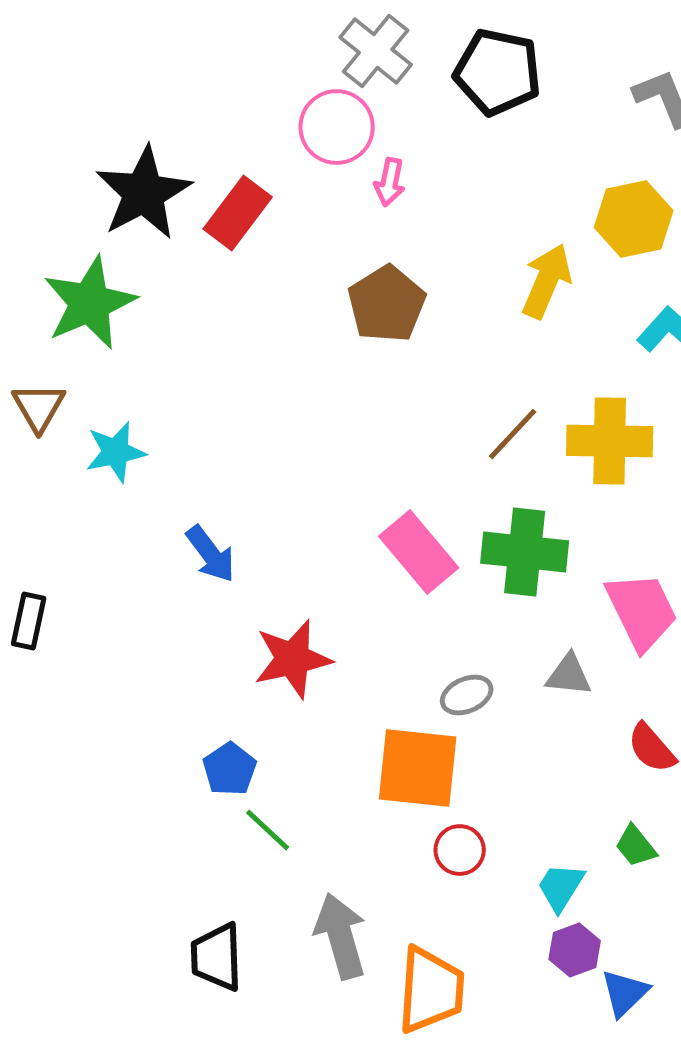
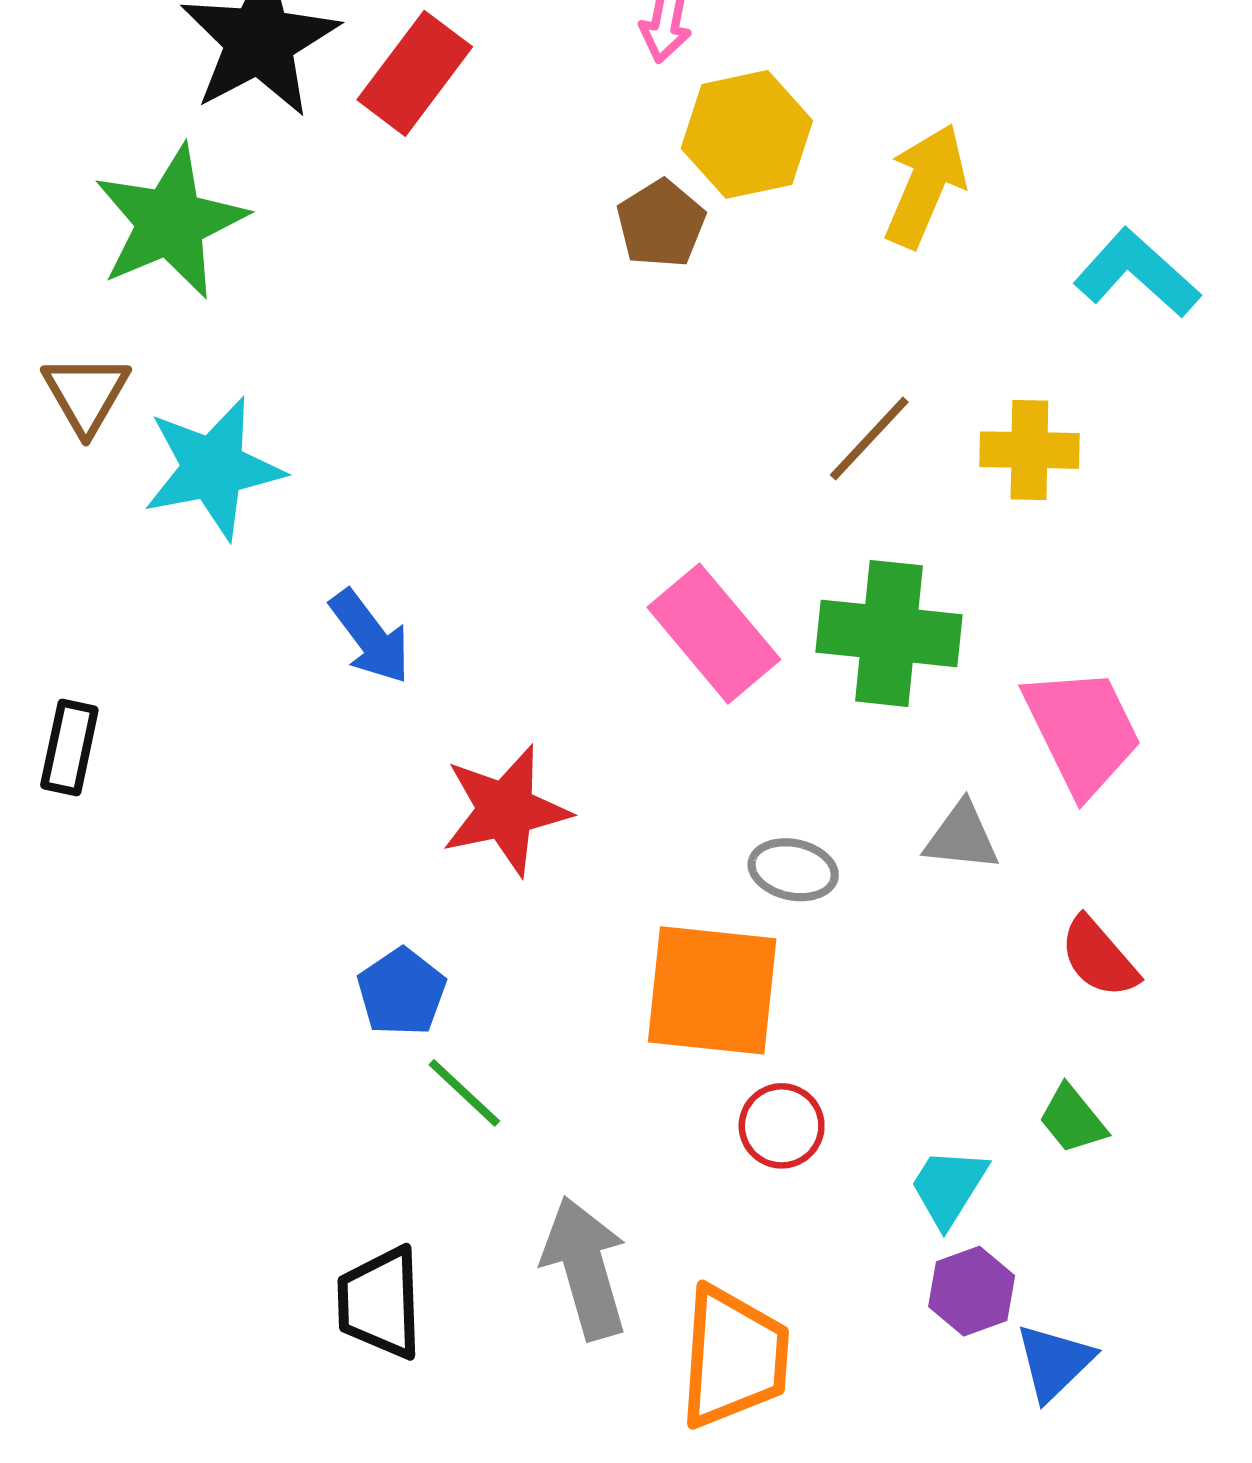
yellow hexagon: (634, 219) -> (747, 134), moved
brown pentagon: (387, 304) -> (661, 224), size x0.7
yellow cross: (610, 441) -> (1029, 450), size x0.7
cyan star: (116, 452) -> (213, 468), size x1.4
gray ellipse: (467, 695) -> (793, 870), turned 36

